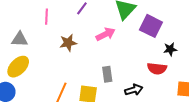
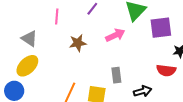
purple square: (151, 26) -> (161, 28), turned -35
gray triangle: (20, 39) -> (29, 39), turned 30

